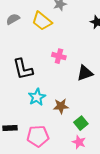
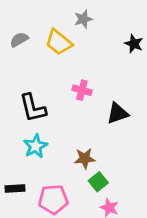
cyan star: (37, 97) -> (36, 146), moved
green square: (81, 123) -> (98, 182), moved

